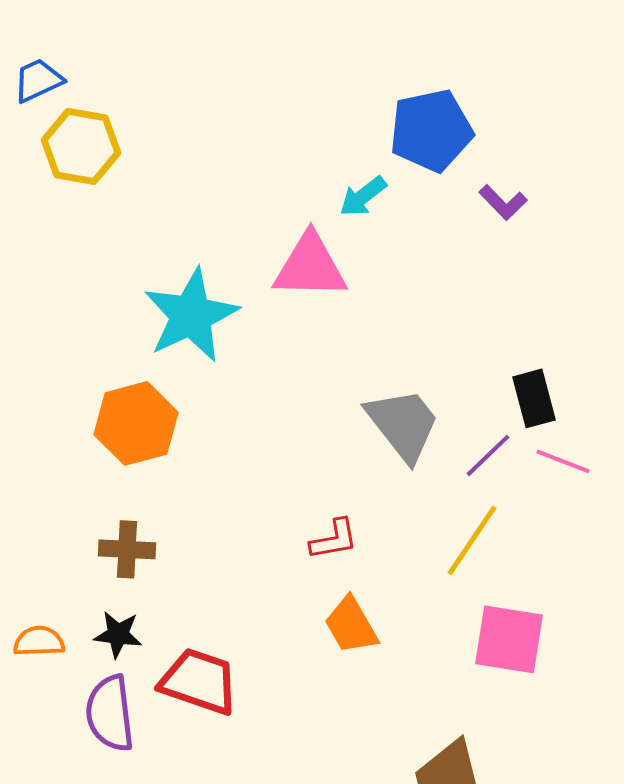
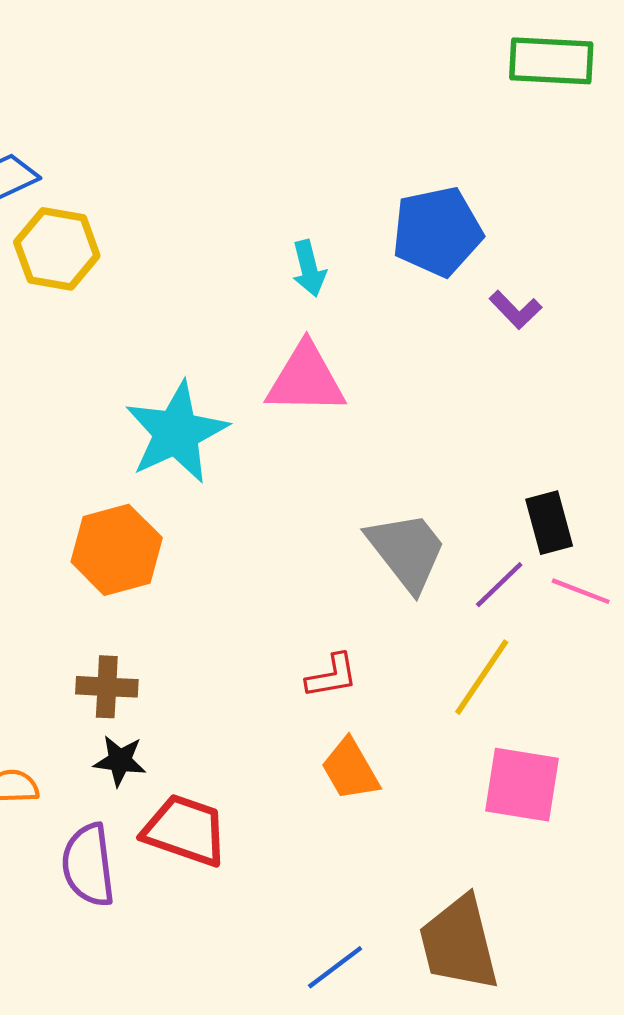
cyan arrow: (363, 196) -> (309, 268), moved, turned -66
black star: (118, 634) -> (120, 761), moved

